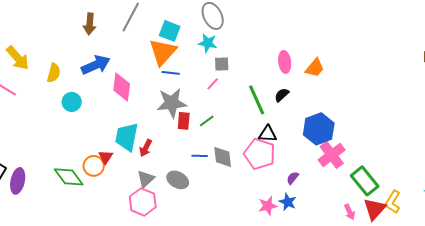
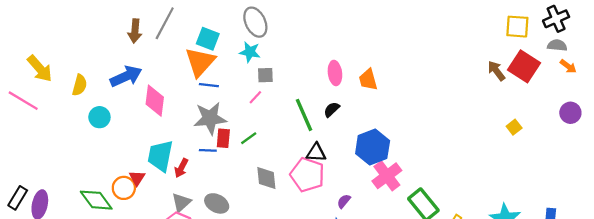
brown arrow: (90, 24) -> (135, 31), moved
orange trapezoid: (315, 68) -> (368, 80), turned 125
blue line: (200, 156) -> (208, 150), moved

